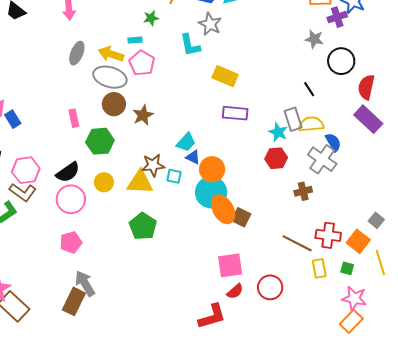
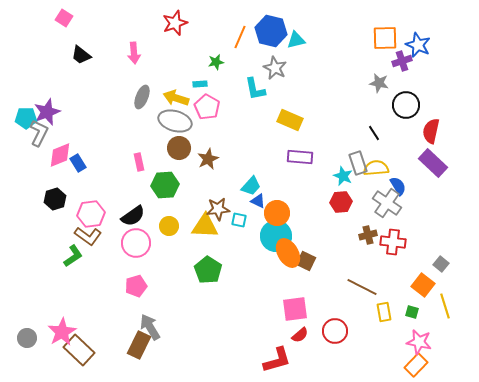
red cross: (328, 235) -> (393, 242), moved

